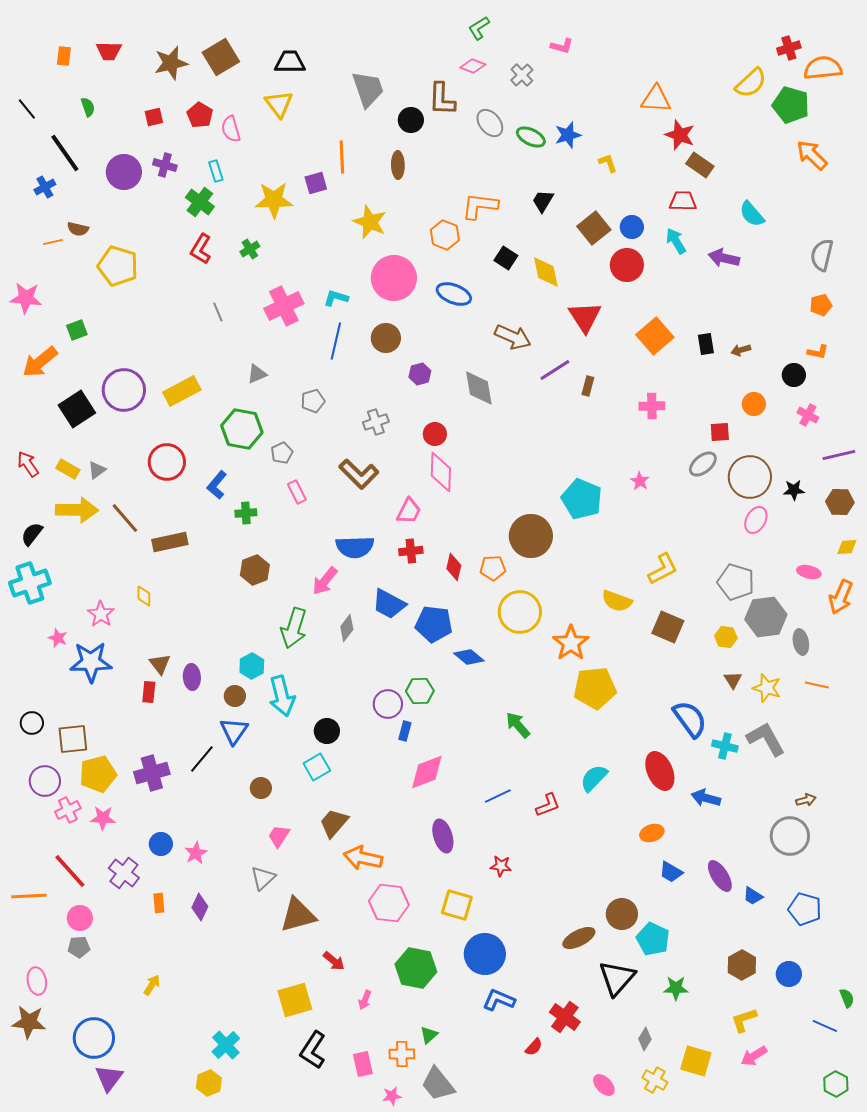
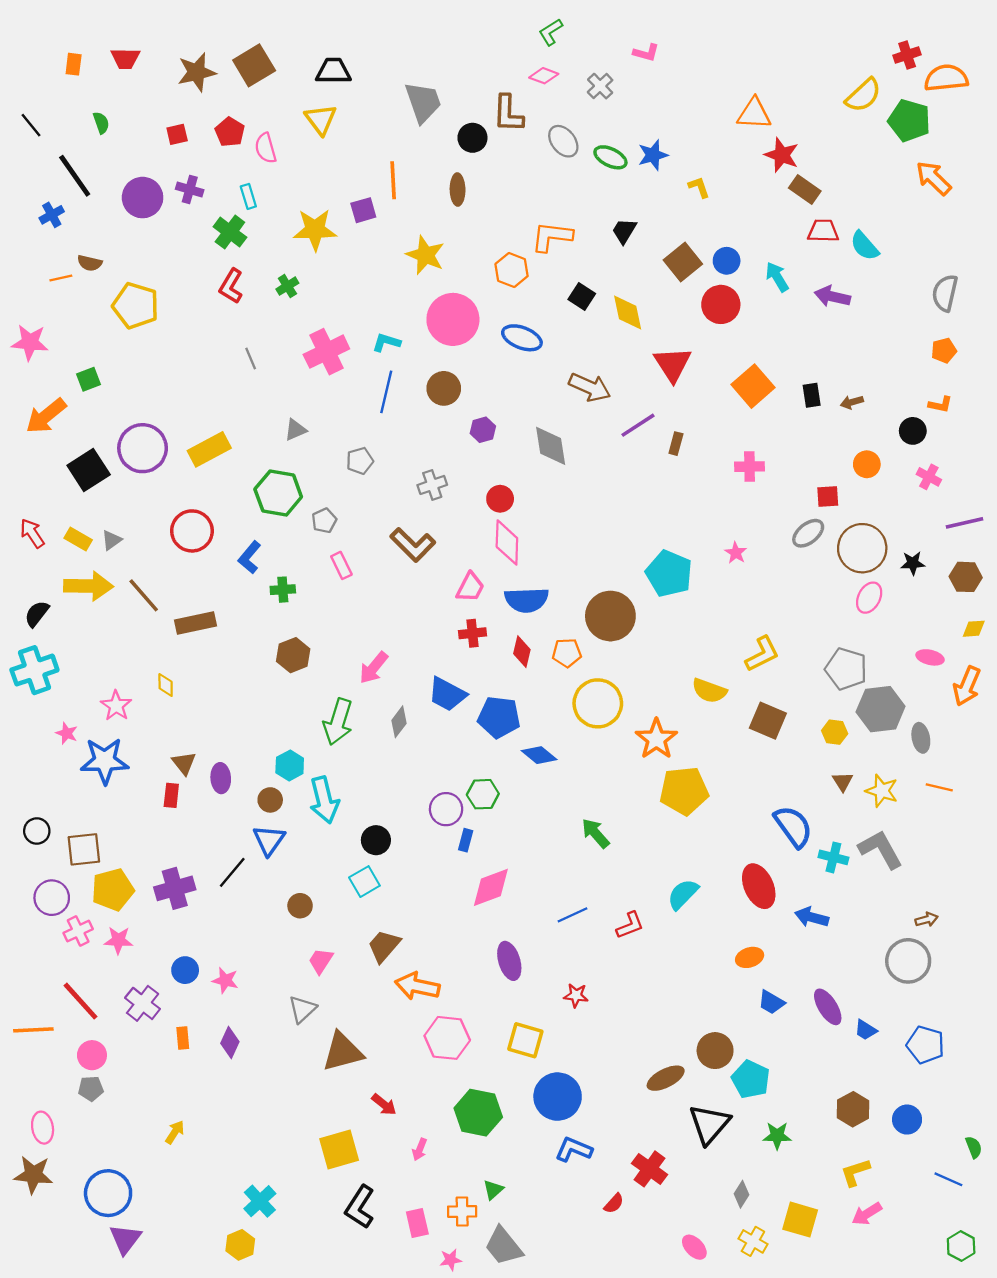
red trapezoid: (683, 201) -> (823, 231), moved
blue semicircle: (355, 547) -> (527, 600), moved
pink star: (196, 853) -> (225, 980), turned -30

